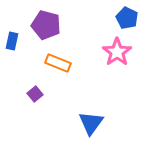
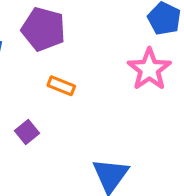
orange rectangle: (58, 63) -> (61, 86), size x0.7

